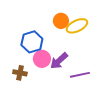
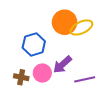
orange circle: (61, 21) -> (65, 22), size x1.5
pink circle: (42, 59) -> (42, 73), moved

